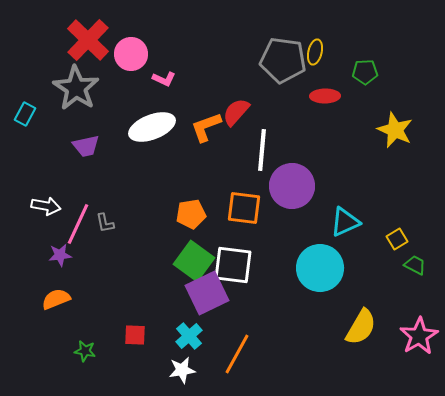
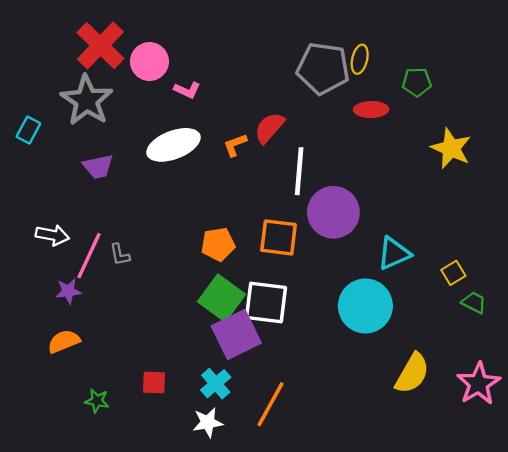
orange L-shape: (206, 127) -> (235, 145), size x0.7

